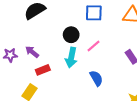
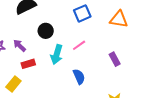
blue square: (94, 13) -> (82, 13), turned -30
black circle: (71, 35) -> (46, 31), moved

